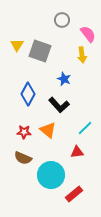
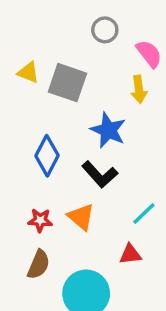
yellow triangle: (17, 45) -> (28, 72), turned -40
blue star: (64, 79) -> (108, 130), size x1.5
brown semicircle: (23, 158) -> (39, 264), turned -90

